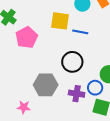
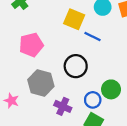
pink pentagon: (27, 37) -> (31, 45), moved
purple cross: (77, 94) -> (63, 106), moved

